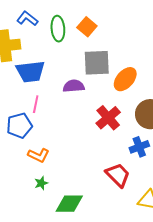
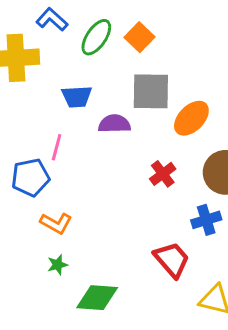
green ellipse: (58, 29) -> (96, 37), turned 35
blue trapezoid: (30, 72) -> (77, 97), moved, size x0.7
red cross: (108, 118) -> (163, 174), size x0.7

